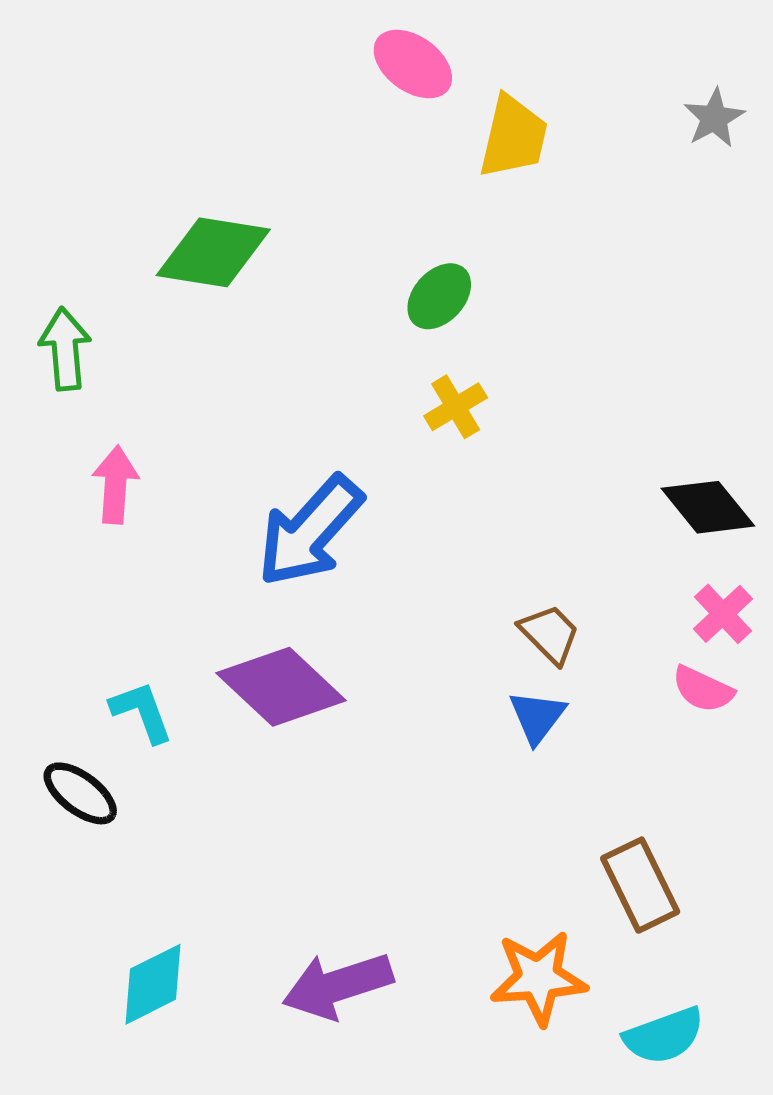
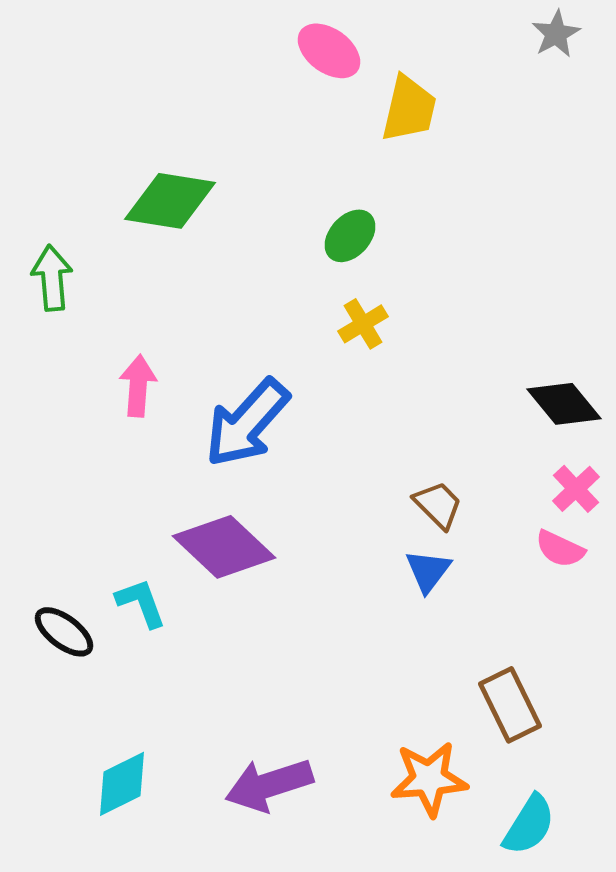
gray star: (714, 118) -> (556, 34), moved
pink arrow: (115, 485) -> (138, 386), moved
cyan L-shape: (142, 712) -> (141, 603), moved
cyan semicircle: (664, 1036) -> (529, 825), turned -38

